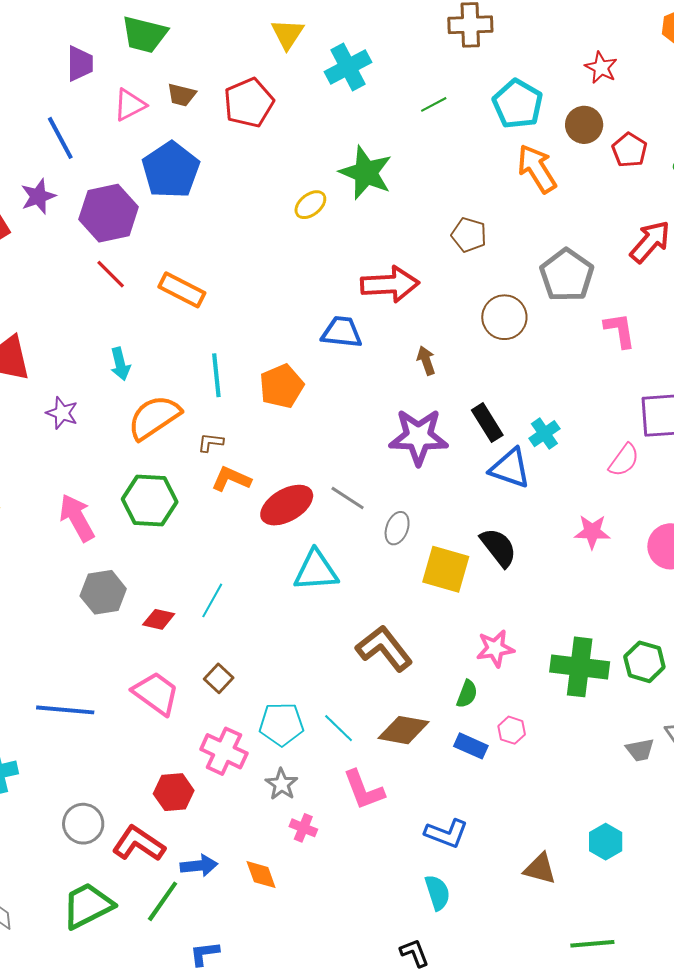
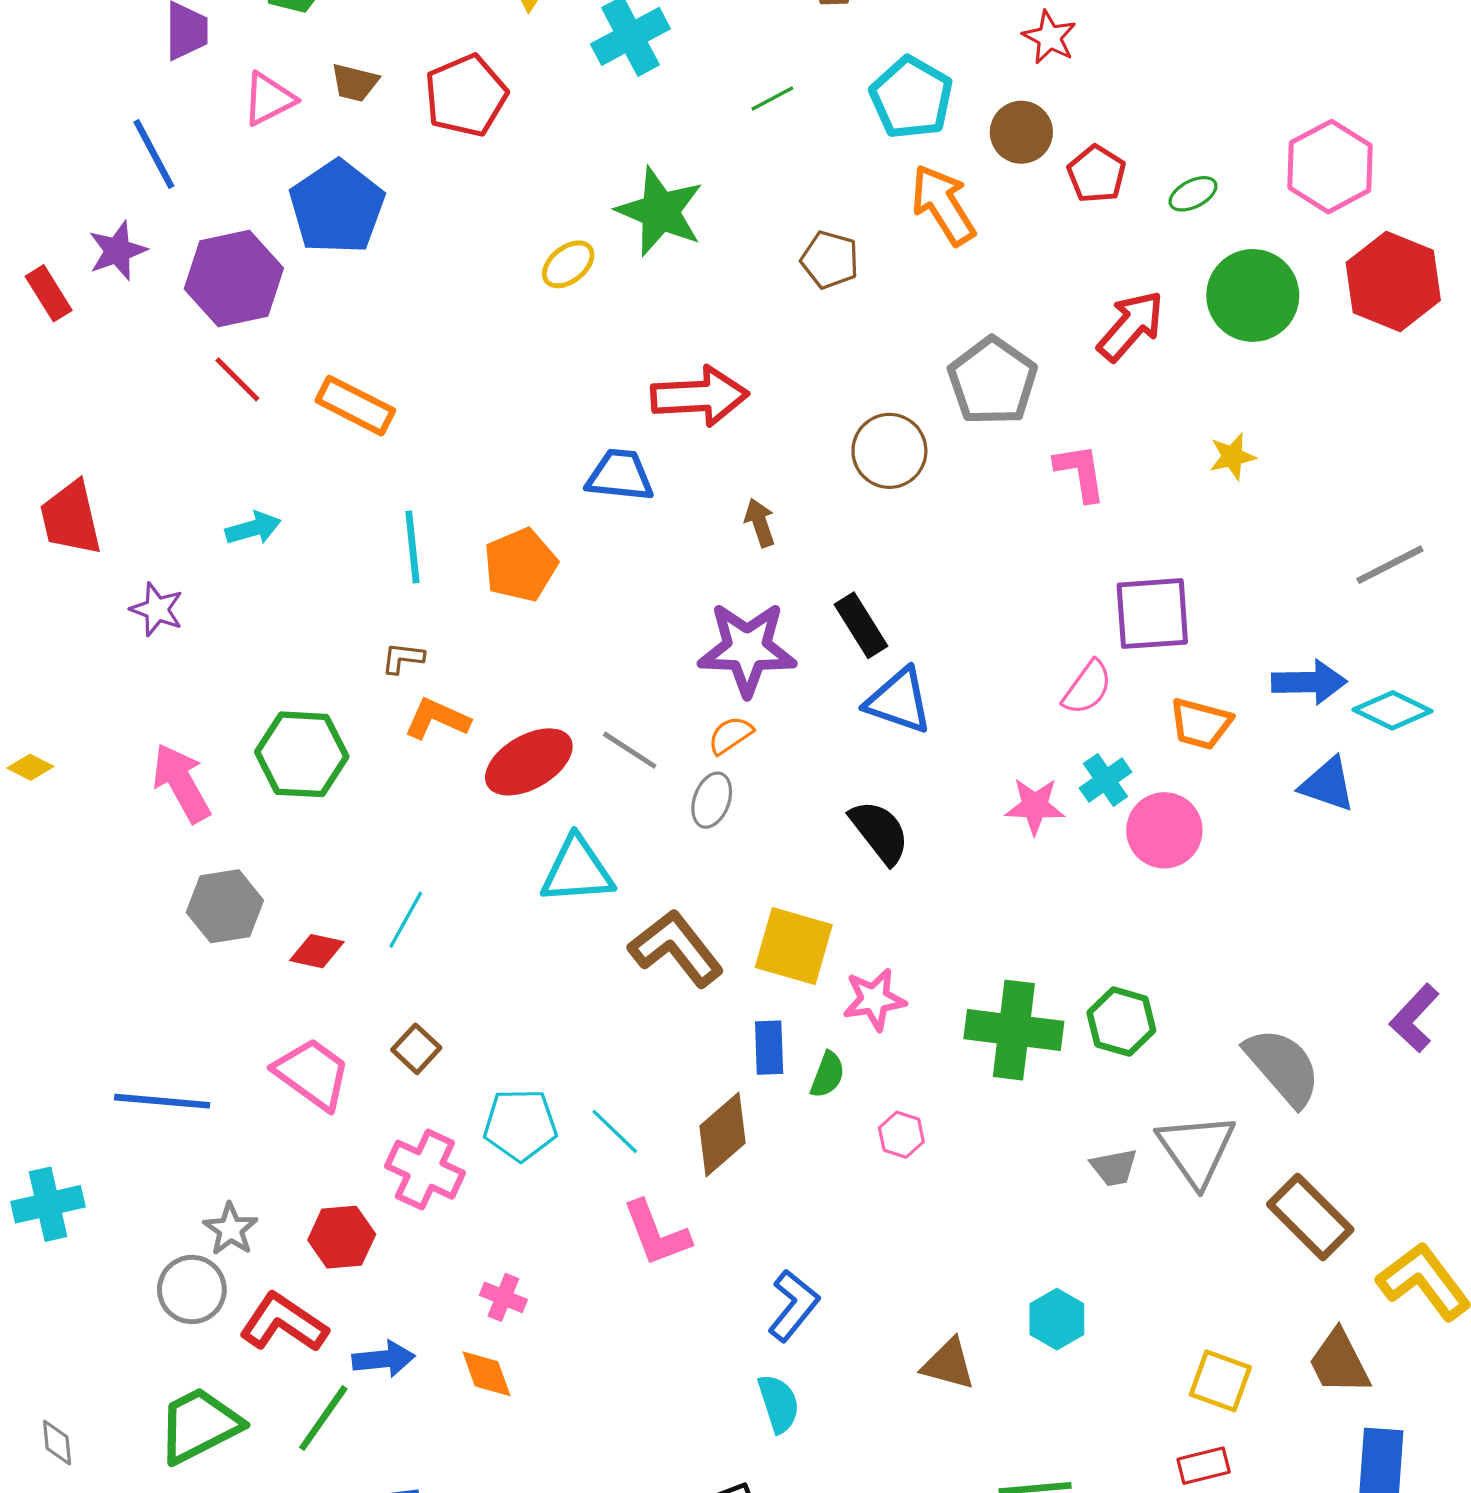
brown pentagon: (469, 235) -> (830, 260), moved
cyan arrow: (120, 364) -> (253, 528), turned -92
orange semicircle: (154, 417) -> (730, 735), moved, size x0.5
cyan cross: (544, 434) -> (1106, 780), moved
yellow square: (446, 569) -> (794, 946), moved
brown L-shape: (384, 648) -> (676, 948), moved
brown diamond: (404, 730) -> (722, 1135), turned -51
blue rectangle: (471, 746) -> (769, 1048), moved, turned 64
gray star: (282, 784) -> (231, 1229), moved
pink cross: (303, 828) -> (503, 1297), moved
blue L-shape: (446, 833) -> (793, 1306), turned -72

